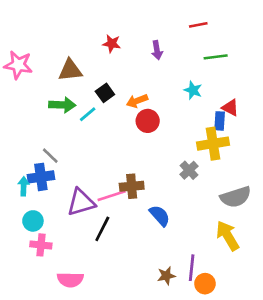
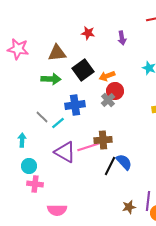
black square: (105, 93) -> (83, 70), size x1.5
cyan line: (88, 114) -> (58, 123), moved
gray cross: (189, 170) -> (108, 100), moved
blue cross: (41, 177) -> (75, 105), moved
purple triangle: (81, 202) -> (65, 152), turned 45
black line: (102, 229) -> (110, 166), moved

